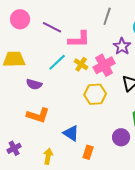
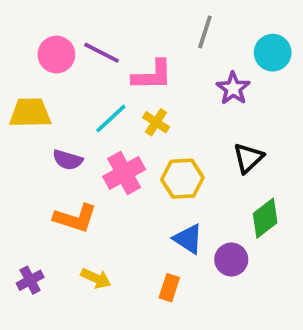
pink circle: (20, 19) -> (56, 55), moved
pink cross: (104, 65) -> (124, 173), moved
blue triangle: (71, 133) -> (188, 239), moved
yellow arrow: (48, 156) -> (96, 278), moved, turned 105

